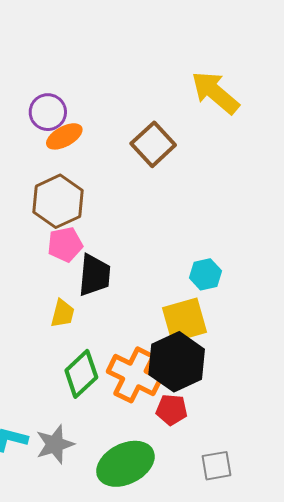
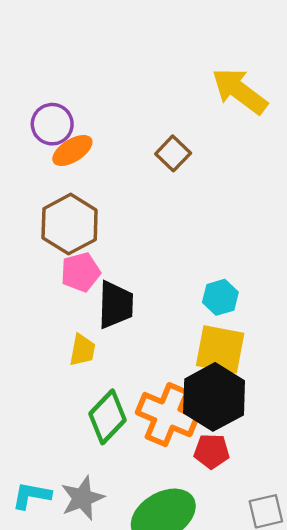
brown square: (153, 144) -> (173, 153), size x0.7
cyan hexagon: (205, 274) -> (220, 297), moved
yellow square: (185, 320) -> (220, 349), turned 30

